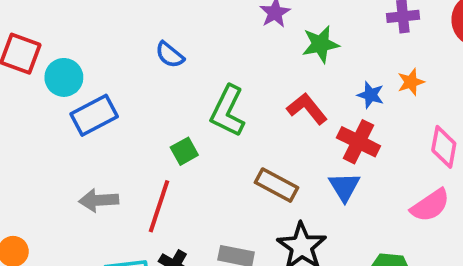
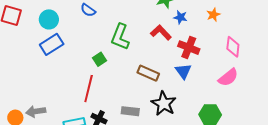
cyan circle: (64, 77) -> (49, 19), moved
blue star: (371, 95) -> (180, 17), moved
gray arrow: (99, 200) -> (36, 111), moved

